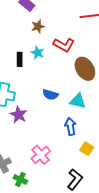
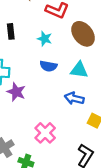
cyan star: (38, 53) -> (45, 39), moved
blue arrow: (71, 126) -> (74, 98), turned -60

